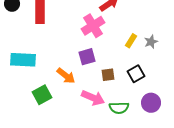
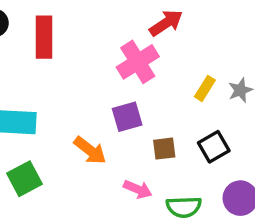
green square: (42, 95) -> (25, 179), moved
pink arrow: (93, 98) -> (138, 189), size x0.7

